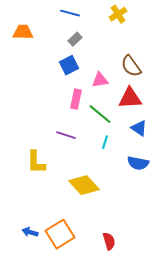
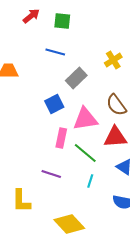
yellow cross: (118, 14) -> (113, 60), moved
gray rectangle: (75, 39) -> (76, 78), moved, size x1.5
pink triangle: (100, 80) -> (85, 119), size x1.5

